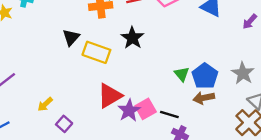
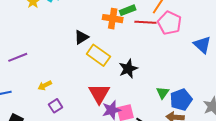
black star: (132, 38) -> (128, 69), moved
red triangle: (110, 96) -> (99, 94), turned -45

